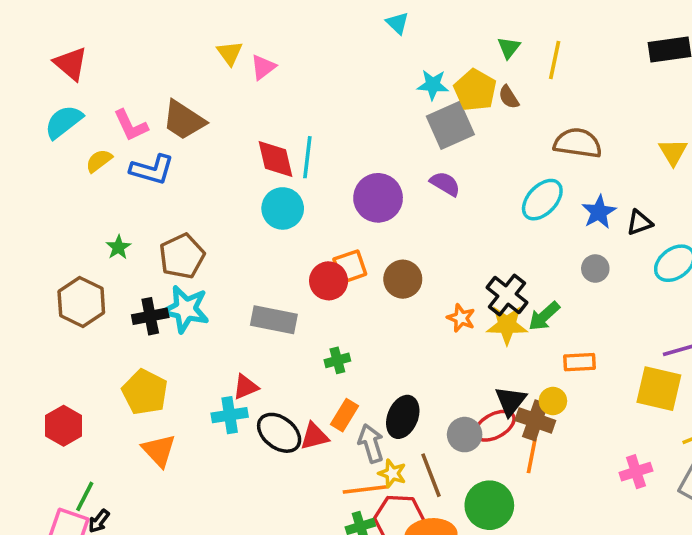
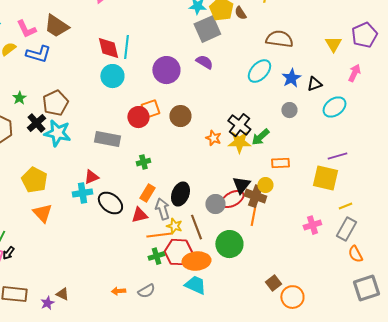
black cross: (150, 316) -> (36, 123), moved, turned -30
red triangle: (314, 436) -> (139, 215), moved

